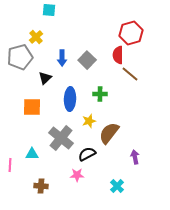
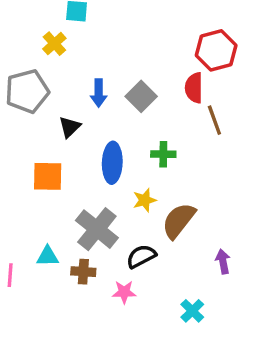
yellow cross: (36, 37) -> (54, 44), moved
brown line: (130, 74) -> (214, 120), turned 30
brown cross: (41, 186) -> (83, 272), moved

